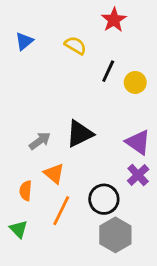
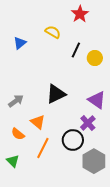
blue triangle: (24, 41) -> (20, 43), moved
gray arrow: (40, 141) -> (16, 101), moved
purple cross: (138, 175) -> (88, 123), moved
orange semicircle: (26, 191) -> (18, 134), turned -56
gray hexagon: (115, 235) -> (94, 161), moved

